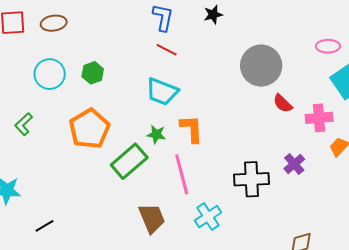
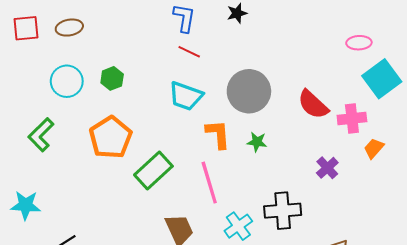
gray circle: (261, 66) -> (249, 91), moved
red semicircle: (283, 103) -> (313, 104), size x1.5
green L-shape: (24, 124) -> (41, 135), size x1.4
green star: (156, 134) -> (257, 142), moved
black cross: (252, 179) -> (283, 211), moved

